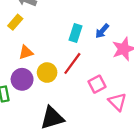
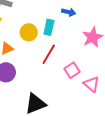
blue arrow: (102, 31) -> (69, 12), moved, turned -112
yellow circle: (47, 73) -> (29, 32), moved

